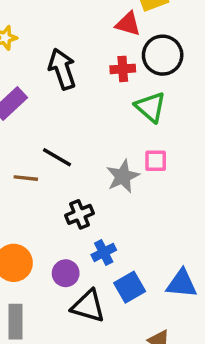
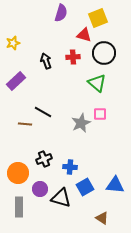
black arrow: (62, 69) -> (46, 61), size x0.7
red cross: (123, 69) -> (73, 57), moved
black cross: (79, 214) -> (44, 159), moved
blue cross: (104, 252) -> (70, 167), turned 32
purple circle: (66, 273) -> (40, 189), moved

